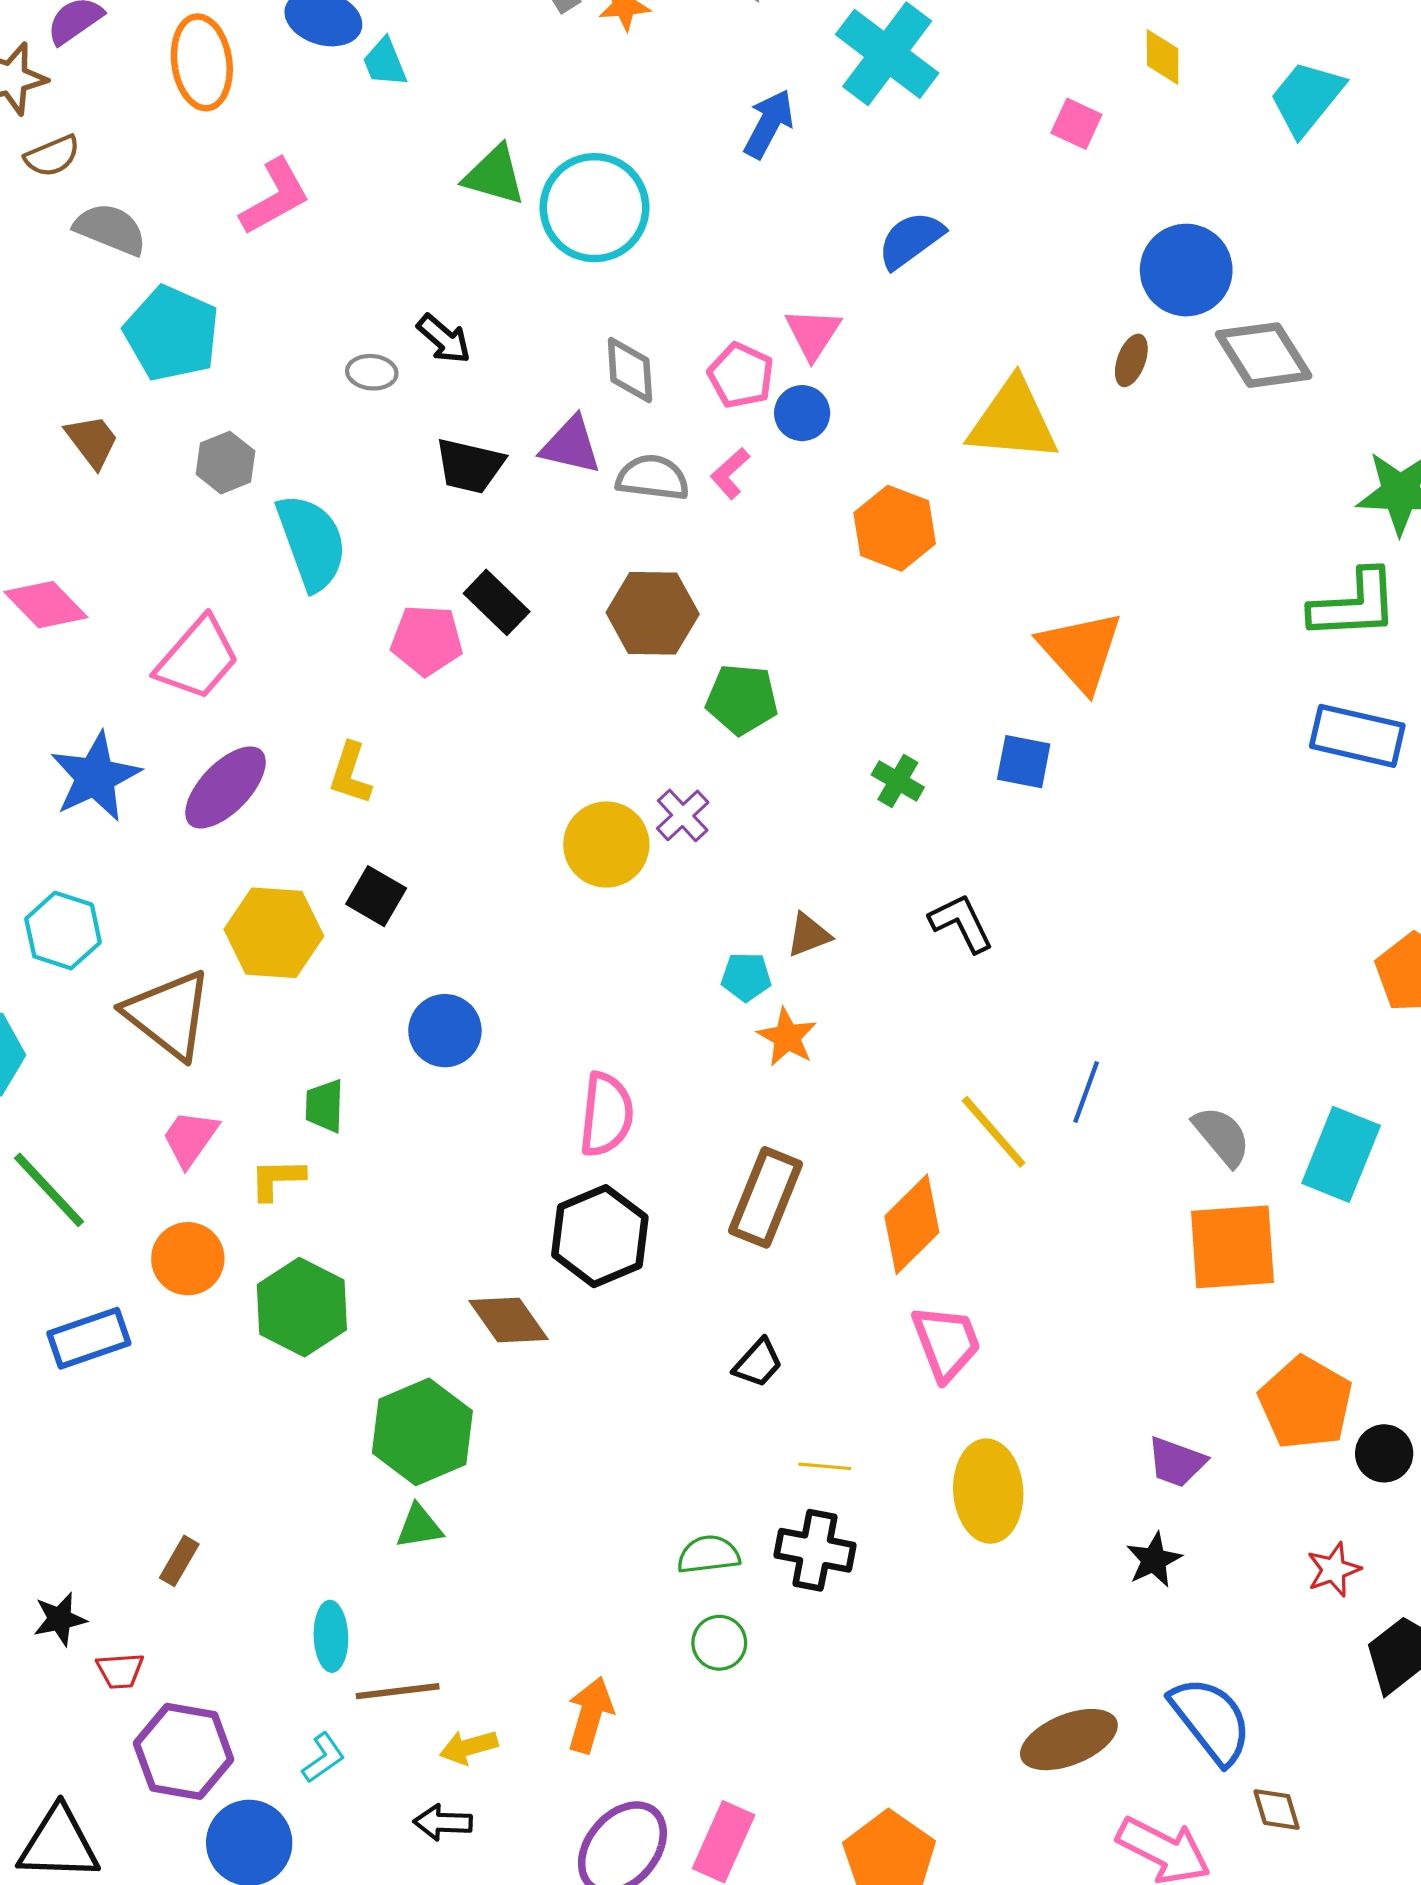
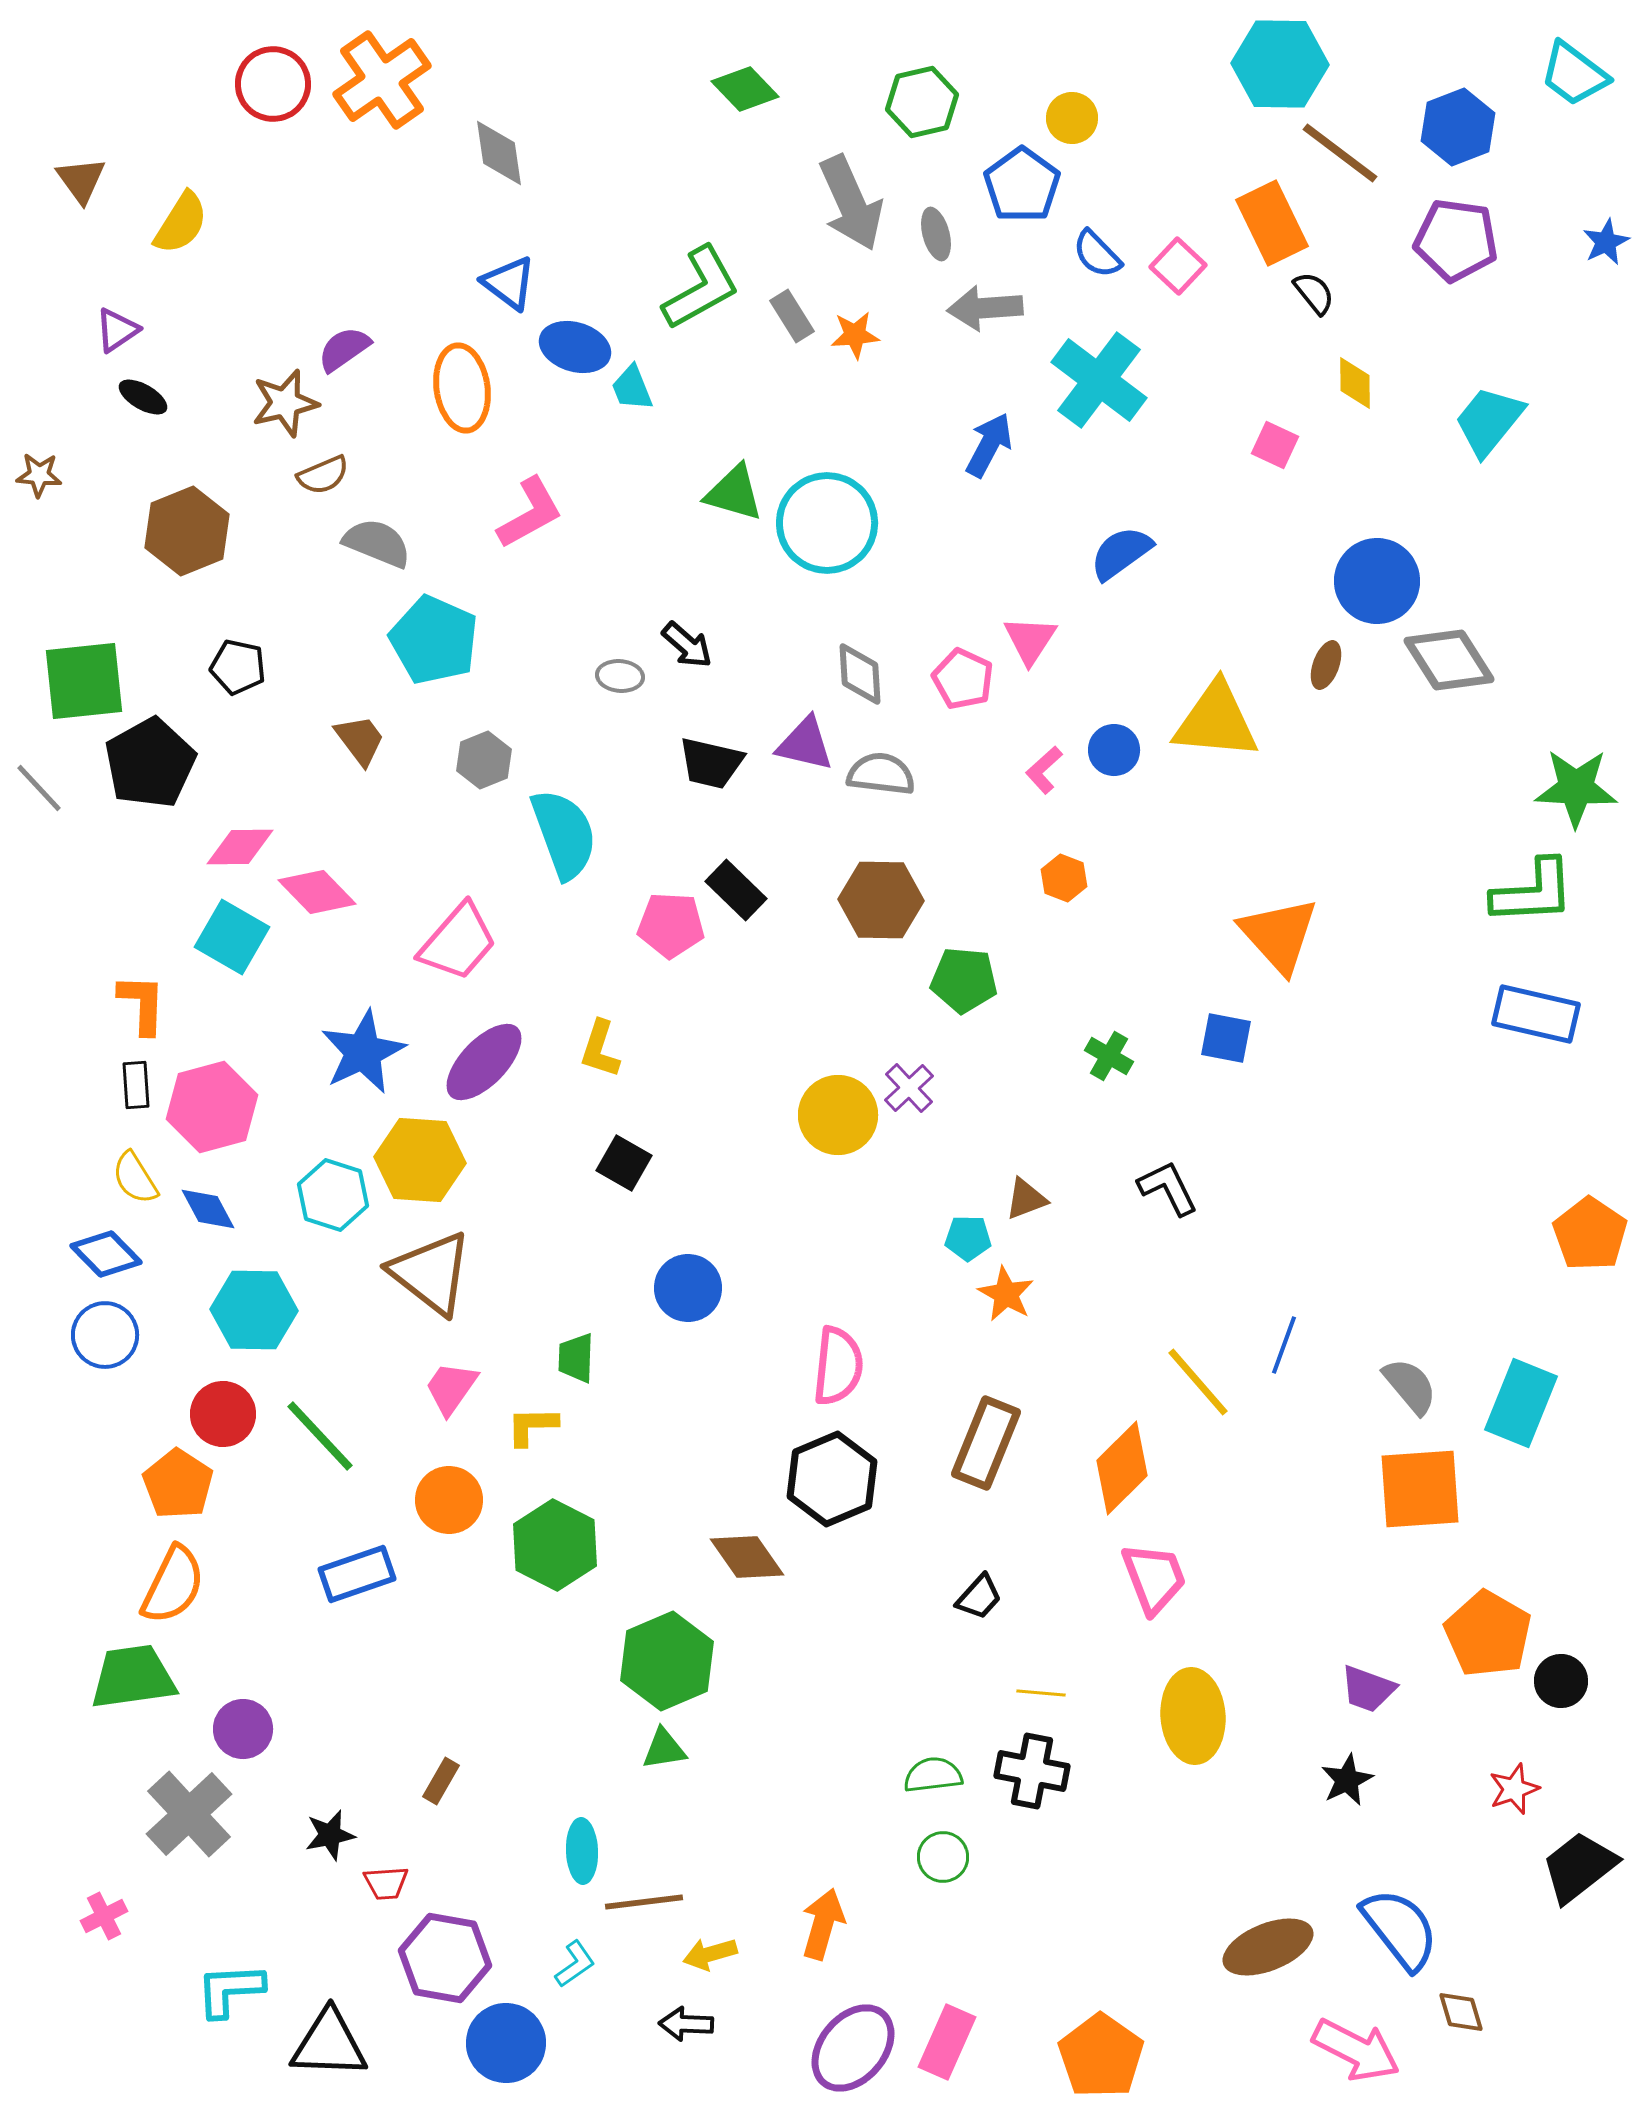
blue circle: (802, 413) -> (1114, 750), moved
pink L-shape: (730, 473) -> (1044, 770), moved
orange hexagon: (895, 528) -> (1064, 878), moved, size x0.6
yellow hexagon: (274, 933) -> (420, 1160), moved

